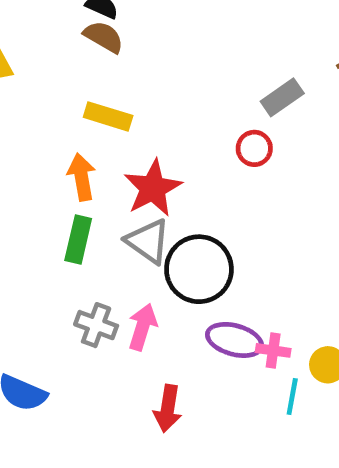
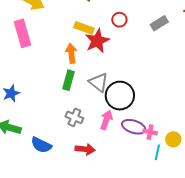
red circle: (254, 148) -> (119, 20), moved
red star: (153, 188) -> (97, 41), moved
pink arrow: (142, 327) -> (106, 120), moved
red arrow: (168, 408) -> (85, 149), moved, turned -96

